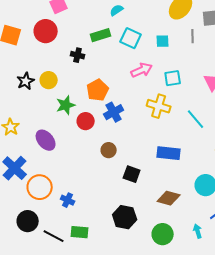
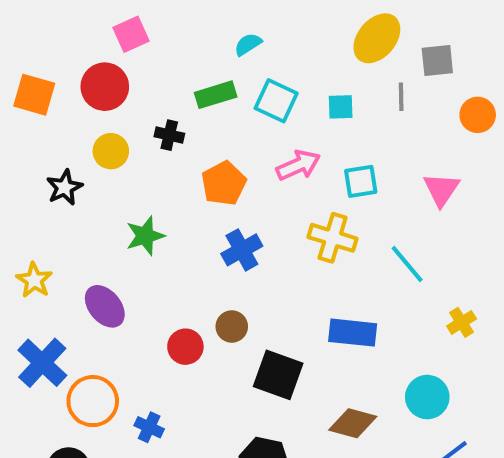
yellow circle: (49, 80) -> (111, 151), moved
orange pentagon: (98, 90) -> (224, 183), moved
red circle: (86, 121) -> (185, 347), moved
black square: (132, 174) -> (278, 375), size x1.4

